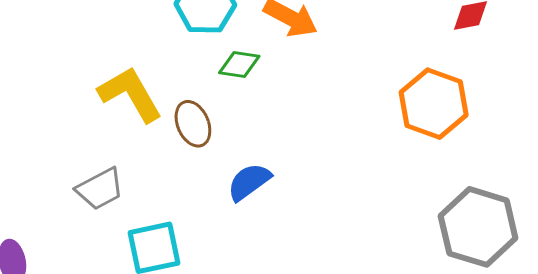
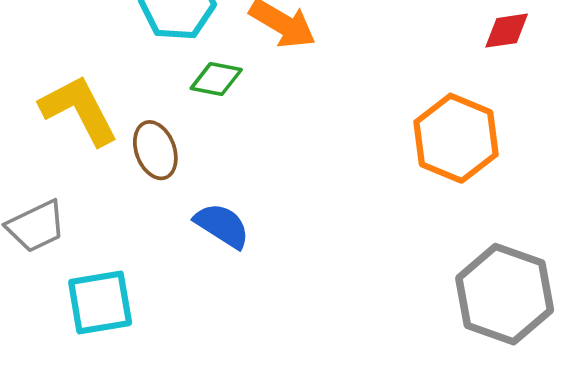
blue semicircle: (249, 182) -> (222, 226), turned 66

